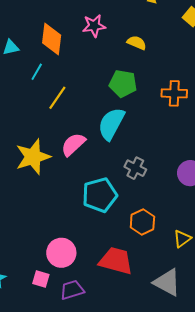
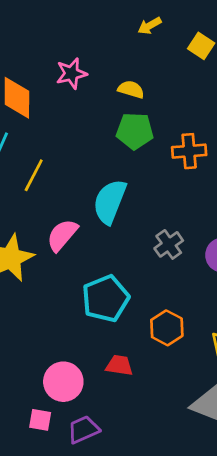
green pentagon: (123, 84) -> (135, 131), moved
gray cross: (135, 168) -> (169, 244), moved, turned 35
red trapezoid: (116, 261) -> (119, 365), moved, size x0.6

